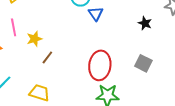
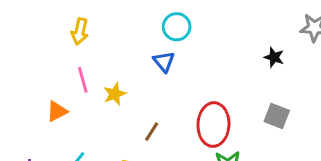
blue triangle: (96, 14) -> (164, 62), moved
brown line: (47, 57) -> (152, 132), moved

